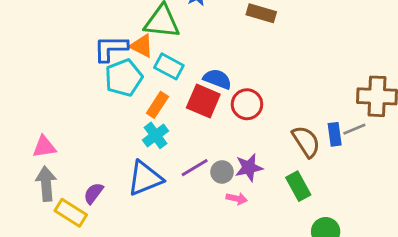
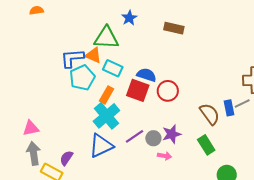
cyan cross: (156, 135) -> (106, 116), size x1.5

